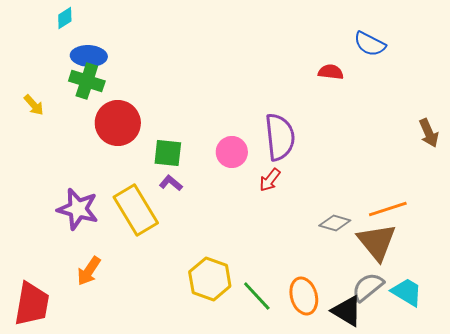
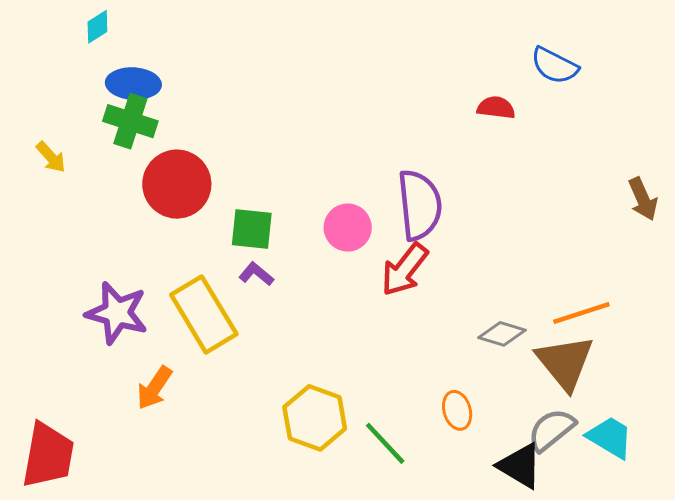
red arrow: (270, 180) -> (405, 269), size x1.5
orange arrow: (89, 271) -> (154, 388), moved
orange ellipse: (304, 296) -> (457, 410), moved, size x0.7

